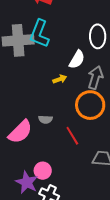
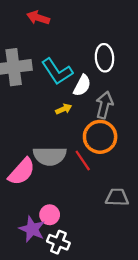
cyan L-shape: (39, 34) -> (57, 71), moved, turned -52
gray semicircle: (45, 119) -> (50, 156), size x2.0
red line: (72, 136) -> (83, 160), moved

